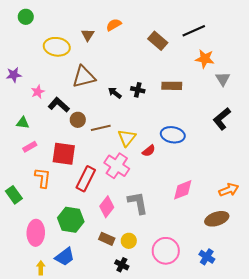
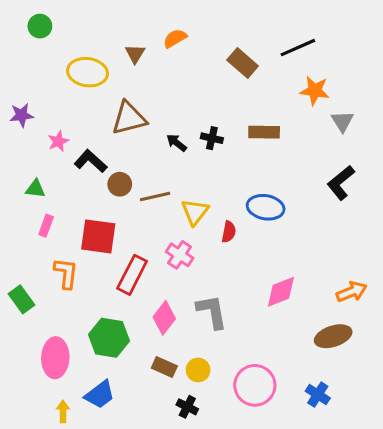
pink rectangle: (30, 147) -> (46, 226), turned -40
red semicircle: (149, 151) -> (229, 232), turned -40
pink cross: (117, 166) -> (180, 255), size x0.7

